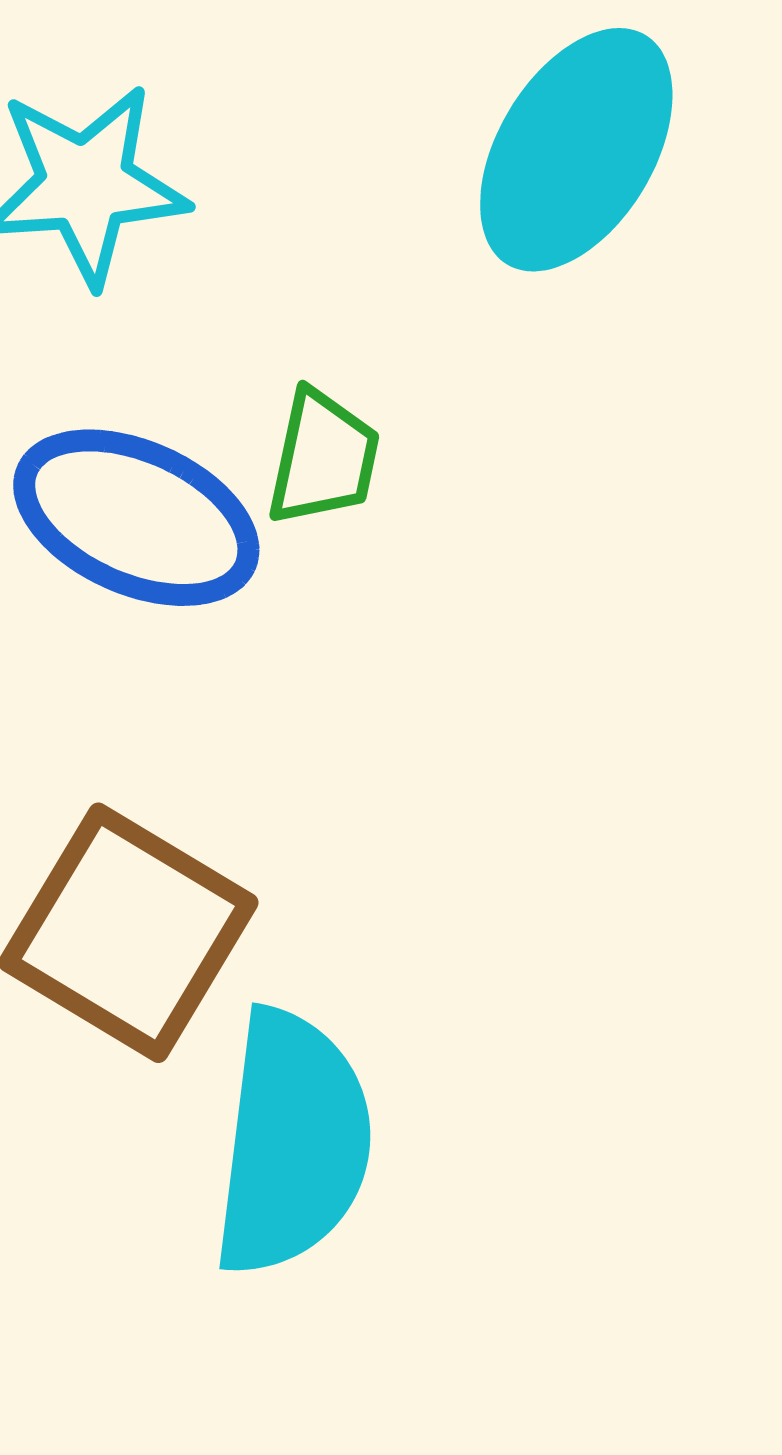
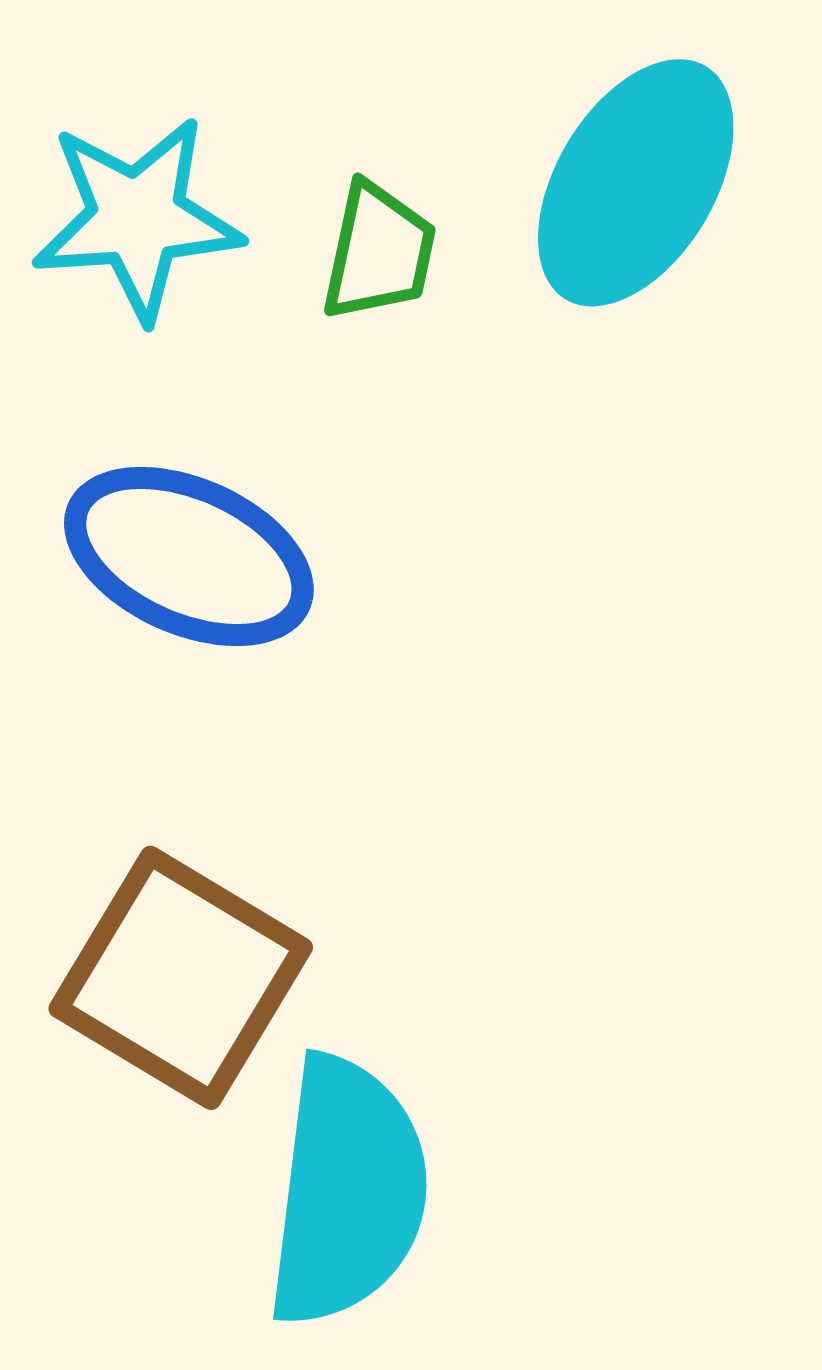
green trapezoid: (323, 458) -> (379, 252), moved

